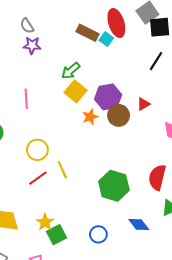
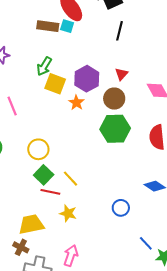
brown circle: (119, 115) -> (114, 99), moved
yellow line: (62, 170) -> (70, 179), moved
red line: (38, 178) -> (50, 192), moved, turned 66
green hexagon: (114, 186) -> (115, 129), moved
green square: (57, 235) -> (44, 175), moved

